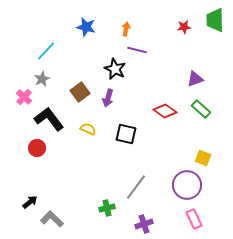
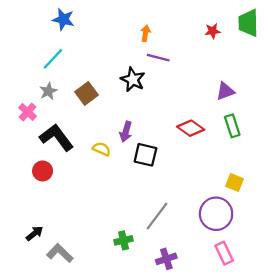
blue star: (86, 27) -> (63, 19), moved
brown square: (80, 92) -> (87, 93), moved
purple arrow: (108, 98) -> (126, 132), moved
green rectangle: (201, 109) -> (232, 126), turned 30

